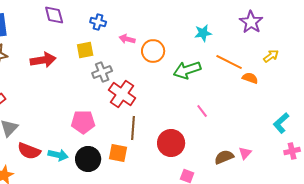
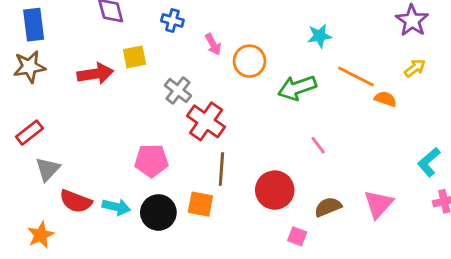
purple star: (251, 22) -> (412, 20), moved
pink arrow: (127, 39) -> (213, 44), turned -133
yellow square: (85, 50) -> (135, 57), moved
gray cross: (102, 72) -> (178, 91), turned -30
pink triangle: (245, 153) -> (378, 204), size x1.6
brown semicircle: (224, 157) -> (328, 207), moved

